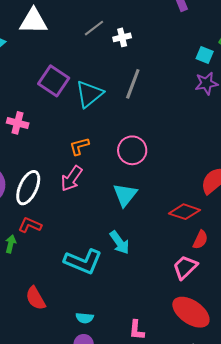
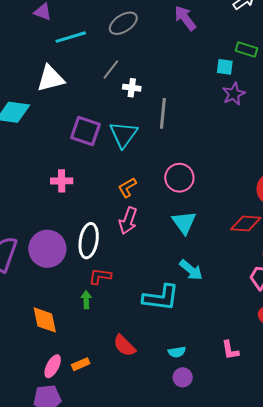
white cross: (122, 37) -> (132, 88), moved, turned 36

